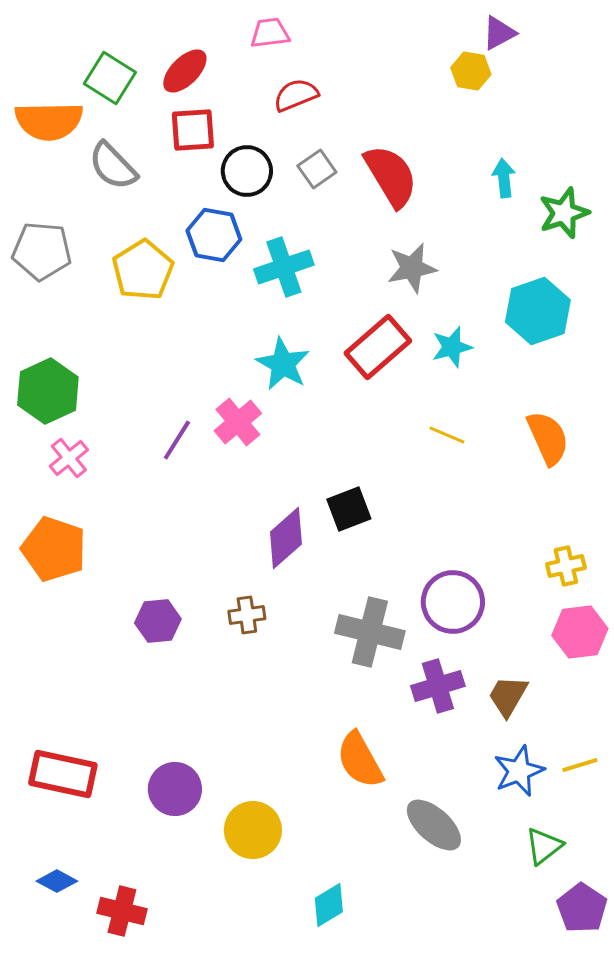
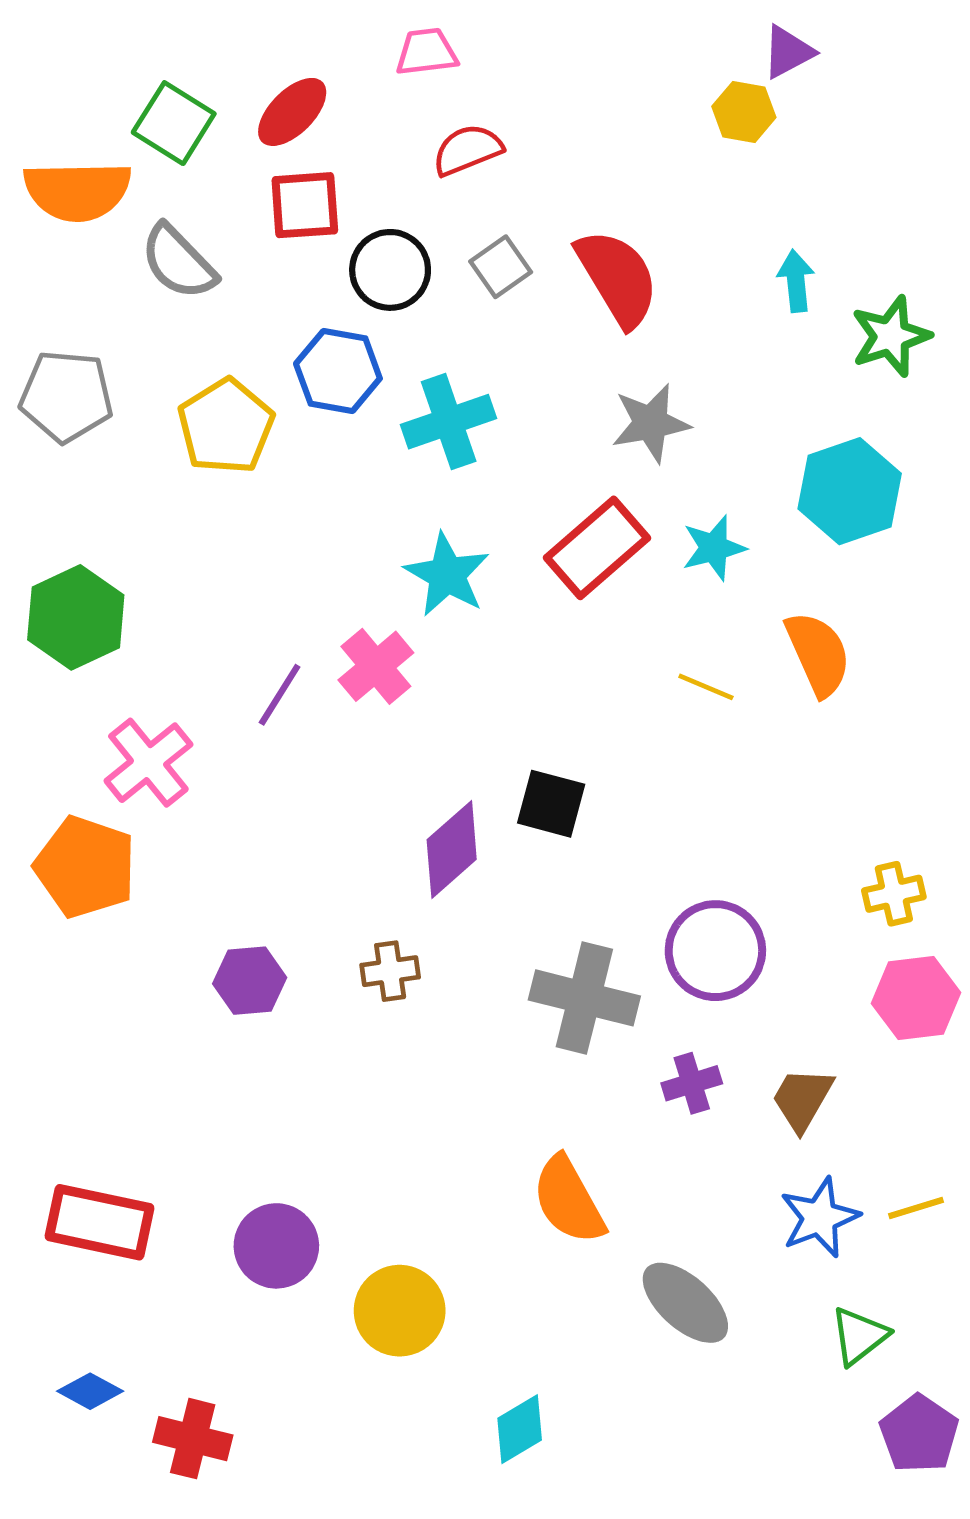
orange semicircle: (548, 438) -> (818, 654), moved
pink cross: (69, 458) -> (148, 763), moved, size x1.4
black square: (349, 509) -> (551, 804), turned 36
purple cross: (438, 686) -> (692, 1083), size x0.7

